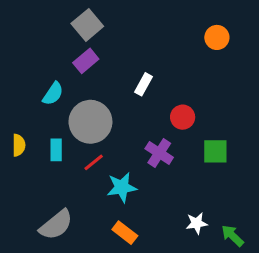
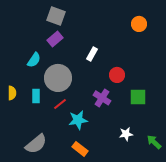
gray square: (87, 25) -> (56, 16), turned -30
white star: (197, 223) -> (126, 134), moved
green arrow: (233, 236) -> (154, 142), moved

